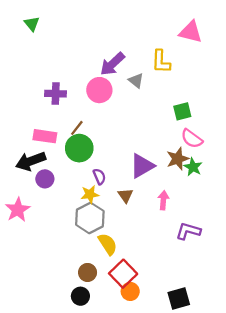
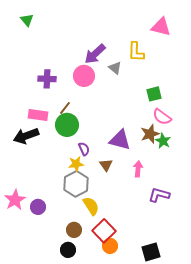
purple triangle: (142, 166) -> (120, 140), turned 45
purple circle: (45, 179) -> (38, 207), moved
pink star: (18, 210) -> (15, 200), moved

